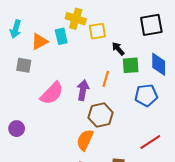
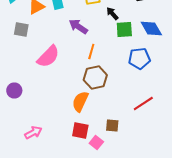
blue diamond: (159, 64) -> (151, 28), turned -30
orange line: (106, 79) -> (91, 52), moved
purple arrow: (83, 90) -> (78, 26), moved, turned -66

